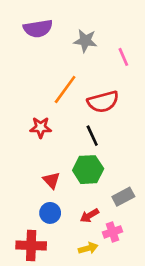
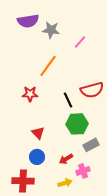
gray star: (85, 41) -> (51, 30), moved
pink line: (123, 57) -> (80, 42), moved, turned 64
red semicircle: (103, 102) -> (92, 90), moved
green hexagon: (88, 170) -> (77, 124), moved

